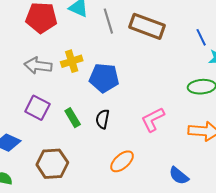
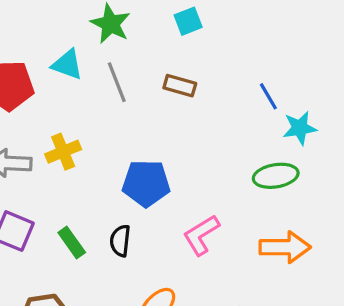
brown rectangle: (147, 26) -> (180, 86), size x0.6
blue pentagon: (104, 78) -> (146, 183), moved

